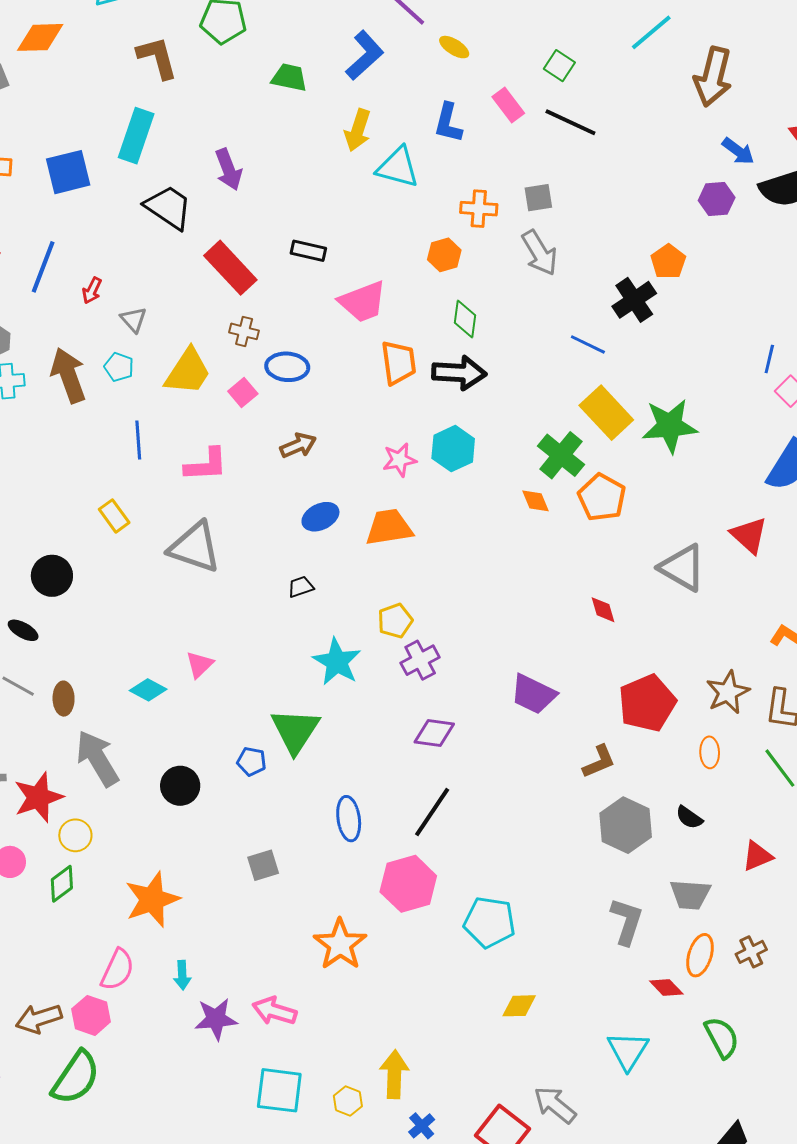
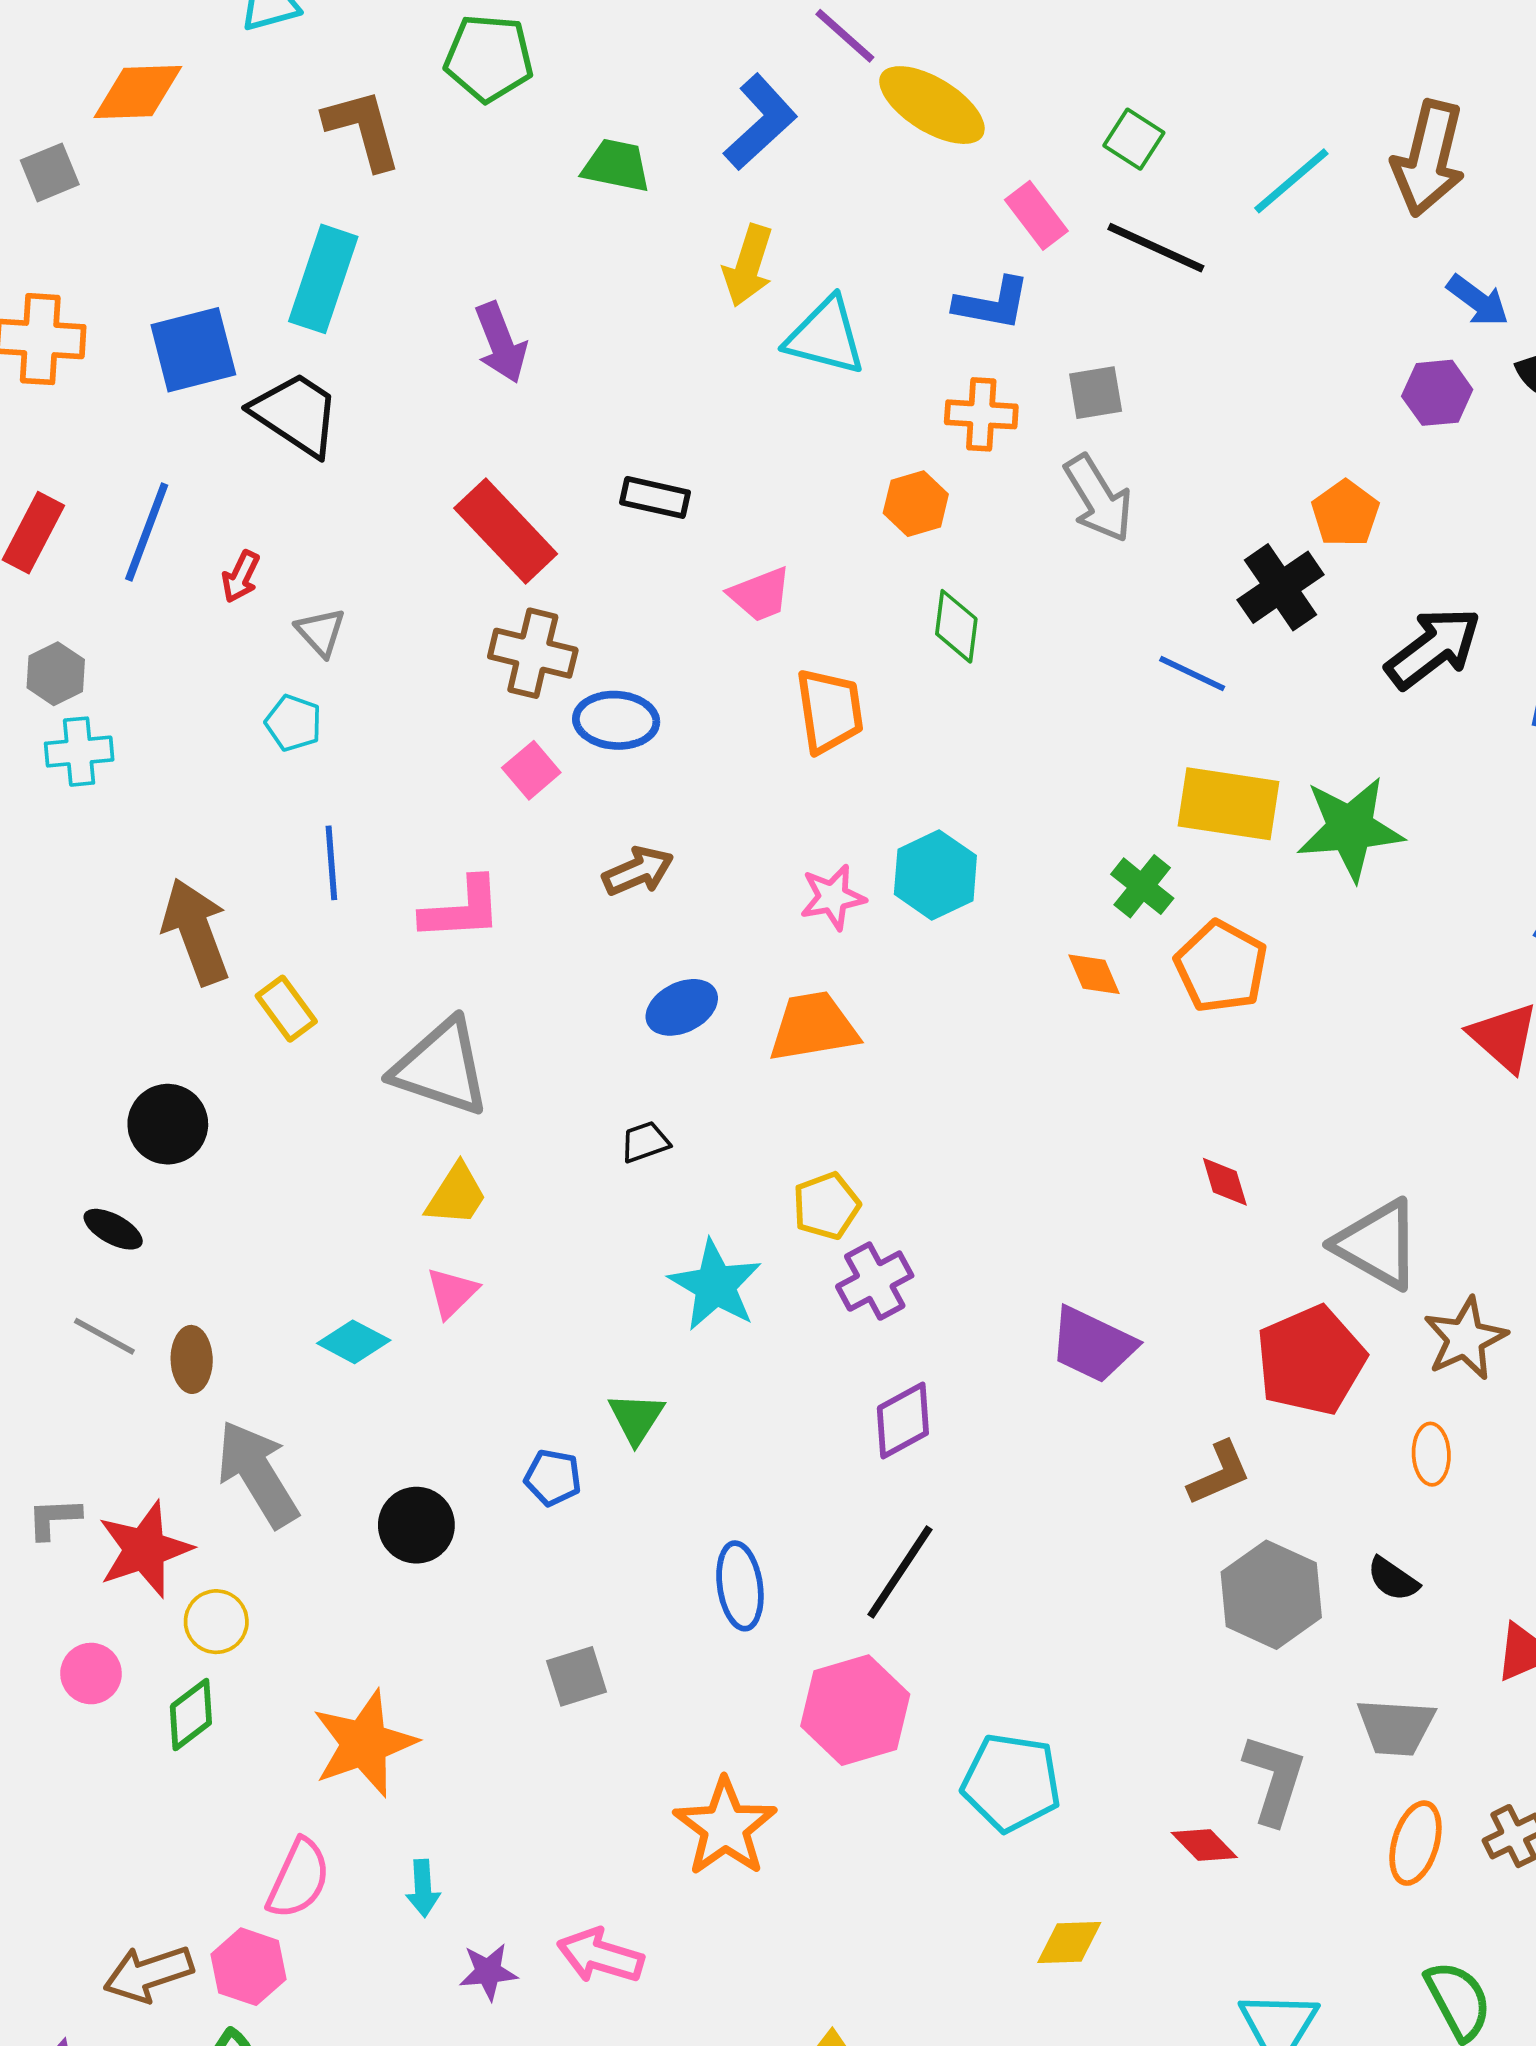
cyan line: (651, 32) -> (1291, 181), moved
yellow ellipse: (454, 47) -> (932, 105), size x1.8
blue L-shape: (448, 123) -> (992, 304), moved, turned -93
black trapezoid: (168, 207) -> (296, 414), moved
pink trapezoid: (363, 302) -> (760, 594), size x0.7
brown cross: (244, 331) -> (533, 653), size x1.5
yellow trapezoid: (188, 372) -> (456, 1195), moved, size x0.7
black arrow: (459, 373) -> (1433, 648), moved, turned -40
brown arrow: (68, 375) -> (196, 932), moved
yellow rectangle: (606, 413) -> (1228, 804), turned -38
green cross: (561, 455) -> (1142, 886), size x0.7
gray triangle: (682, 568) -> (1377, 1244), moved
green triangle: (295, 731) -> (636, 1418), size x0.6
purple diamond: (434, 733) -> (903, 1421), turned -36
red diamond: (666, 987) -> (1204, 1845), moved
purple star: (216, 1019) -> (488, 1972), size x0.7

